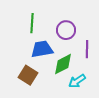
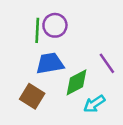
purple circle: (66, 30) -> (55, 25), moved
purple line: (87, 49) -> (107, 63), turned -36

